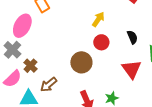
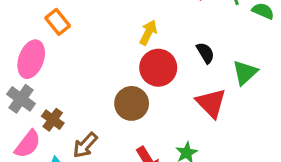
red circle: (101, 42) -> (158, 68), size x1.5

